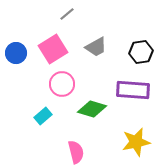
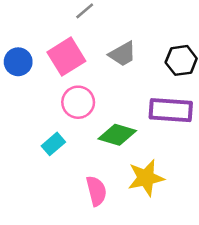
yellow star: (136, 142) -> (146, 178), moved

